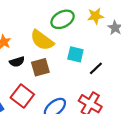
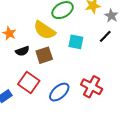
black line: (96, 68) -> (105, 36), moved

